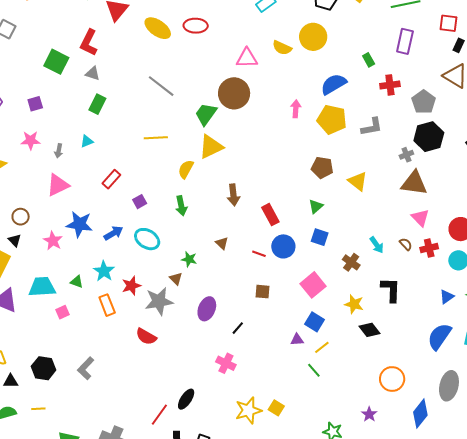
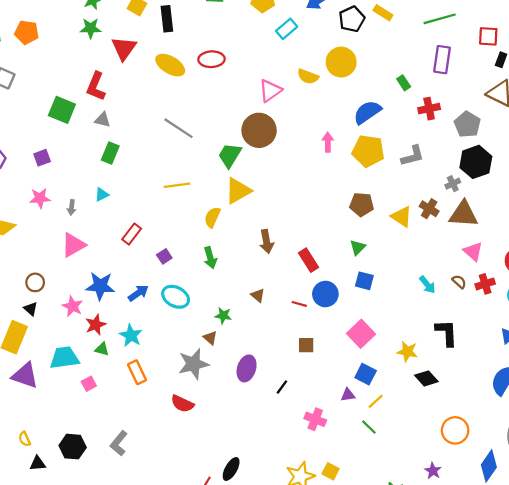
pink triangle: (247, 58) -> (270, 91), turned -30
brown cross: (351, 262) -> (429, 209), moved
red star: (131, 286) -> (96, 325), moved
pink cross: (226, 363) -> (315, 419), moved

